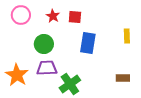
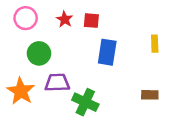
green circle: (44, 44) -> (39, 53), moved
green cross: (70, 84) -> (85, 102), turned -30

